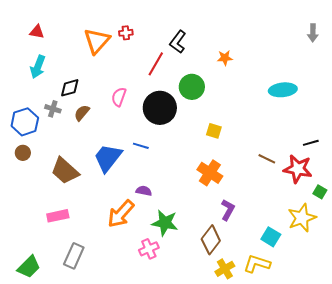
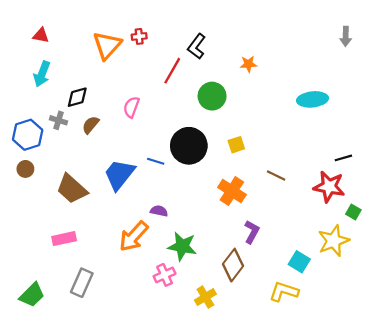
black circle: (160, 108) -> (189, 146), moved
yellow square: (214, 131) -> (236, 145), turned -35
brown line: (267, 159) -> (276, 176), moved
yellow cross: (225, 269) -> (205, 297), moved

